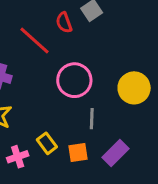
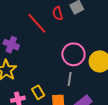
pink circle: (74, 80) -> (73, 54), moved

